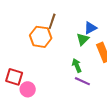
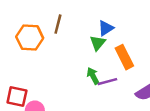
orange hexagon: (41, 37) -> (30, 38), moved
purple line: (82, 81) -> (107, 82), moved, turned -35

